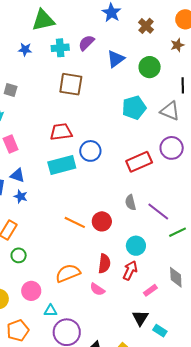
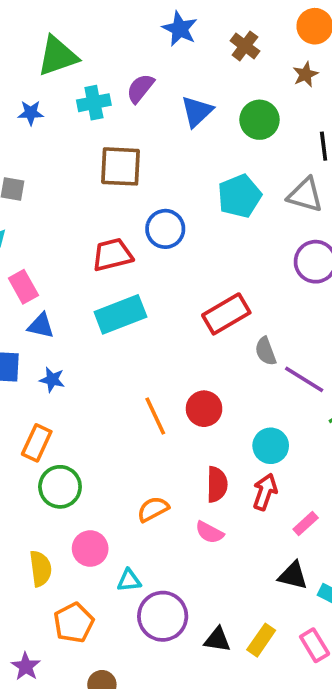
blue circle: (90, 151) -> (165, 229), moved
red rectangle: (139, 162) -> (226, 314), moved
blue triangle: (17, 175) -> (41, 326), moved
gray semicircle: (131, 202) -> (266, 351), moved
orange line: (75, 222) -> (155, 416), turned 45
green circle: (19, 255) -> (60, 487), size x1.5
orange semicircle: (68, 273) -> (153, 509), size x0.7
black triangle: (140, 318) -> (293, 576), turned -42

